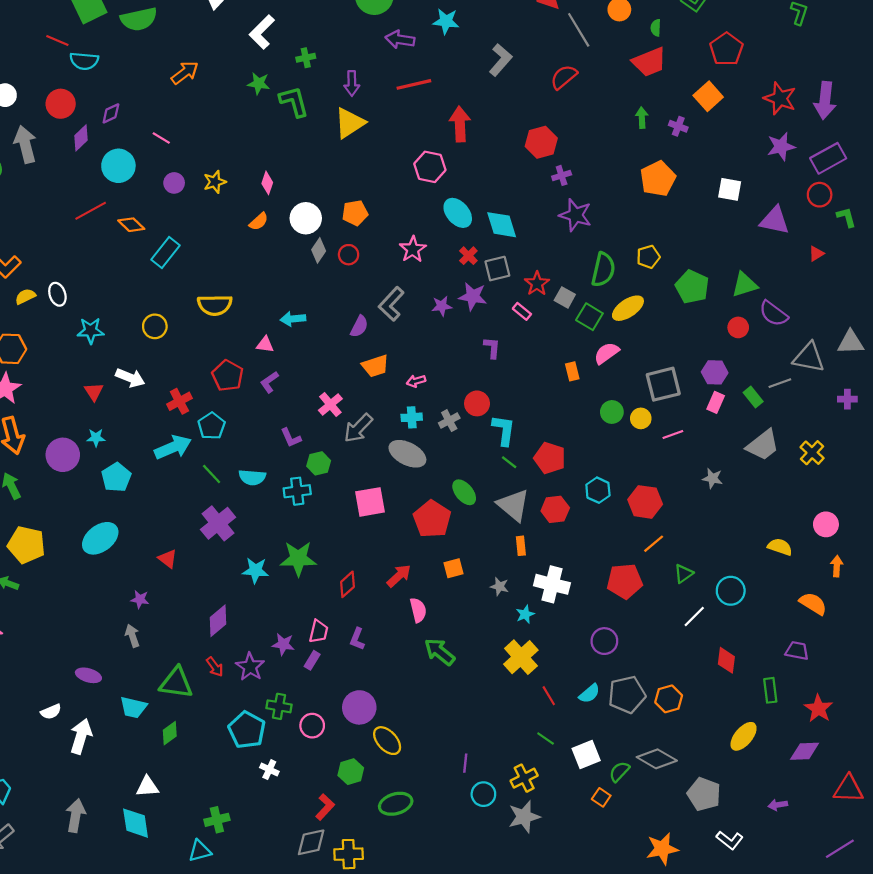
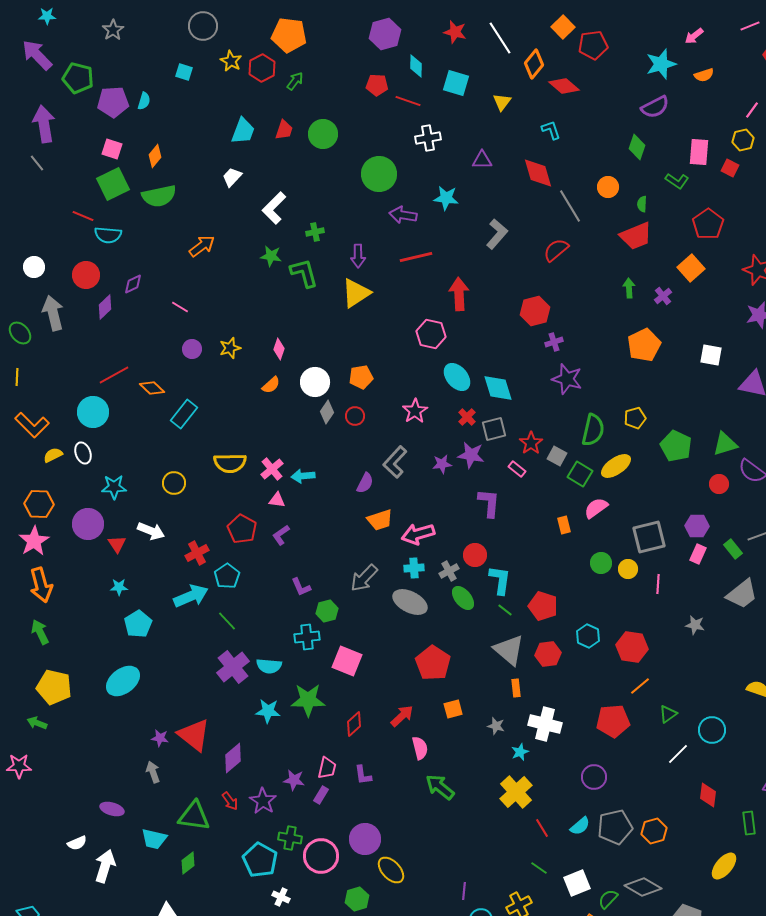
purple cross: (678, 126) -> (663, 296), turned 30
cyan circle: (118, 166) -> (93, 412), moved
purple L-shape: (492, 348) -> (489, 503), size x1.4
pink arrow: (416, 381) -> (418, 534), size x1.8
pink cross: (330, 405) -> (272, 469), moved
pink line: (673, 434) -> (658, 584), turned -66
purple circle: (63, 455) -> (88, 524), moved
cyan semicircle: (252, 477) -> (269, 666), moved
green ellipse: (464, 492) -> (463, 598), moved
pink square: (370, 502) -> (347, 661), moved, turned 32
red triangle: (168, 559) -> (194, 735), moved, size x1.8
purple L-shape: (357, 639) -> (363, 775), turned -30
pink circle: (312, 726) -> (321, 856), size x1.5

